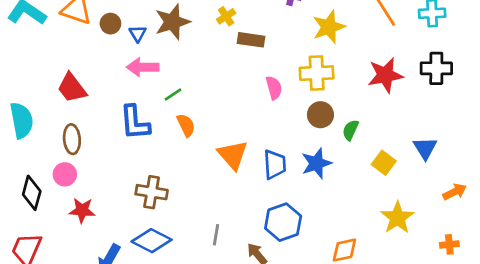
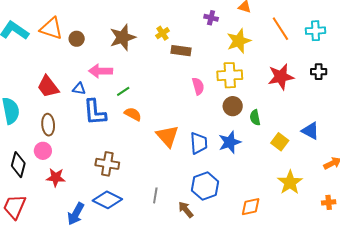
blue triangle: (138, 34) -> (79, 89), moved, turned -48
black cross: (436, 68) -> (319, 72), size x0.7
orange semicircle: (186, 125) -> (133, 114), turned -36
green semicircle: (351, 130) -> (255, 117), turned -35
blue triangle: (425, 148) -> (310, 131), turned -30

